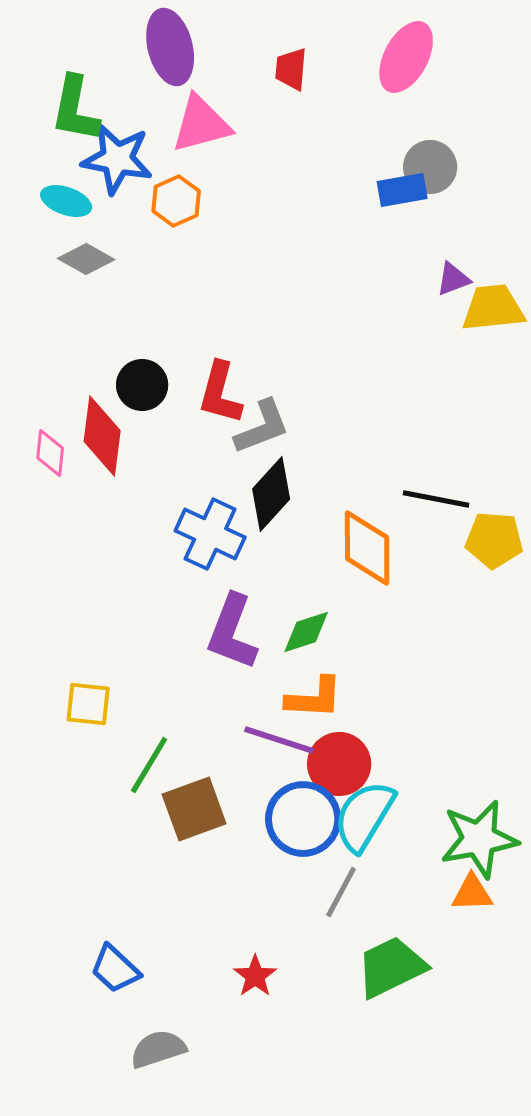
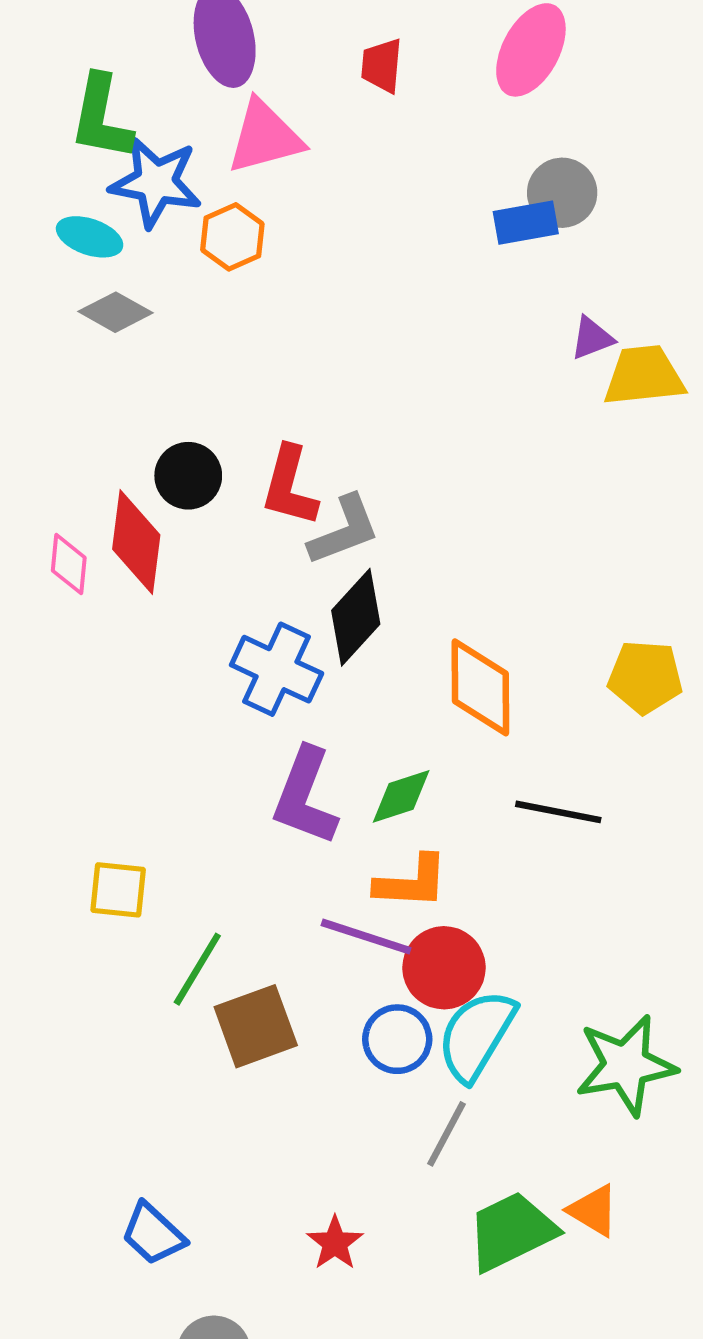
black line: (436, 499) -> (558, 812), moved
blue circle: (303, 819) -> (397, 1039), size x0.7
orange triangle: (472, 893) -> (593, 1211), moved, turned 33

